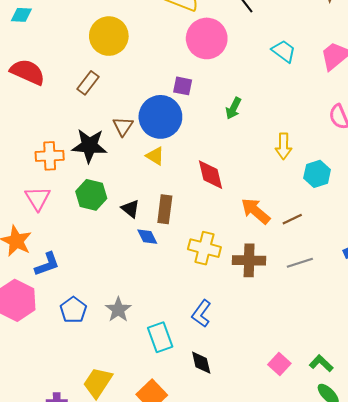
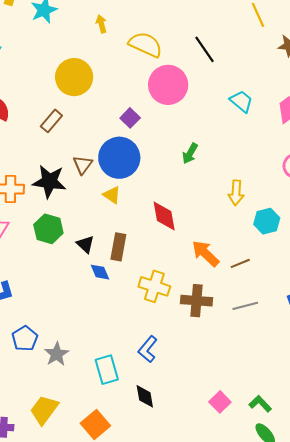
purple square: (183, 86) -> (130, 118), moved, turned 30
gray star: (118, 310) -> (57, 354), moved

